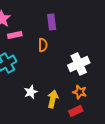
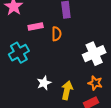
pink rectangle: (15, 35) -> (36, 26), moved

